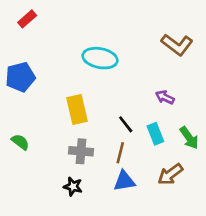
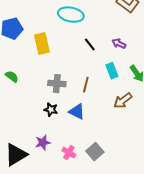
yellow rectangle: (77, 109) -> (42, 44), moved
black line: (126, 124) -> (90, 45), moved
blue triangle: (124, 181) -> (77, 112), moved, turned 36

